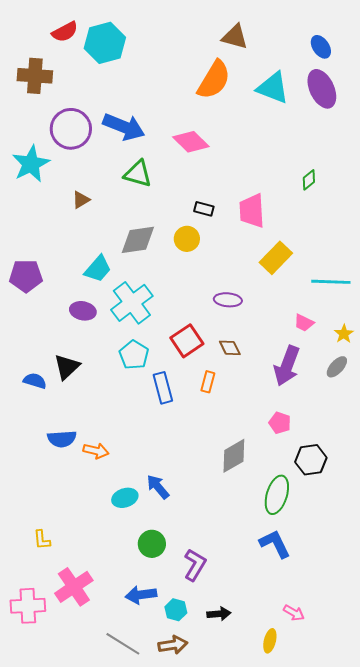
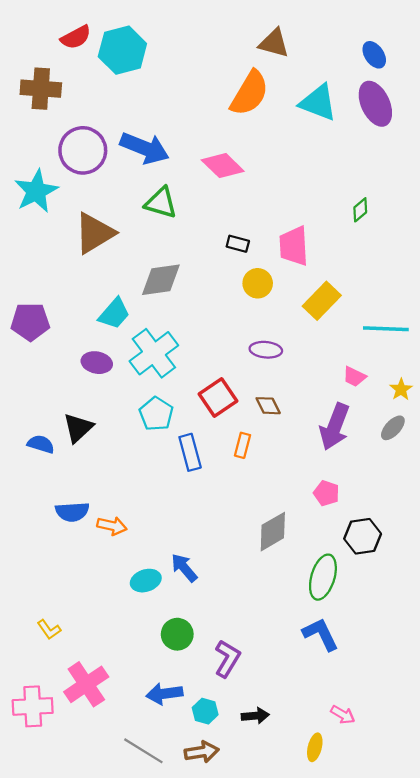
brown triangle: (81, 200) -> (94, 233), size x2.0
yellow circle: (187, 239) -> (258, 283), moved
yellow L-shape: (42, 540) -> (49, 630), turned -30

